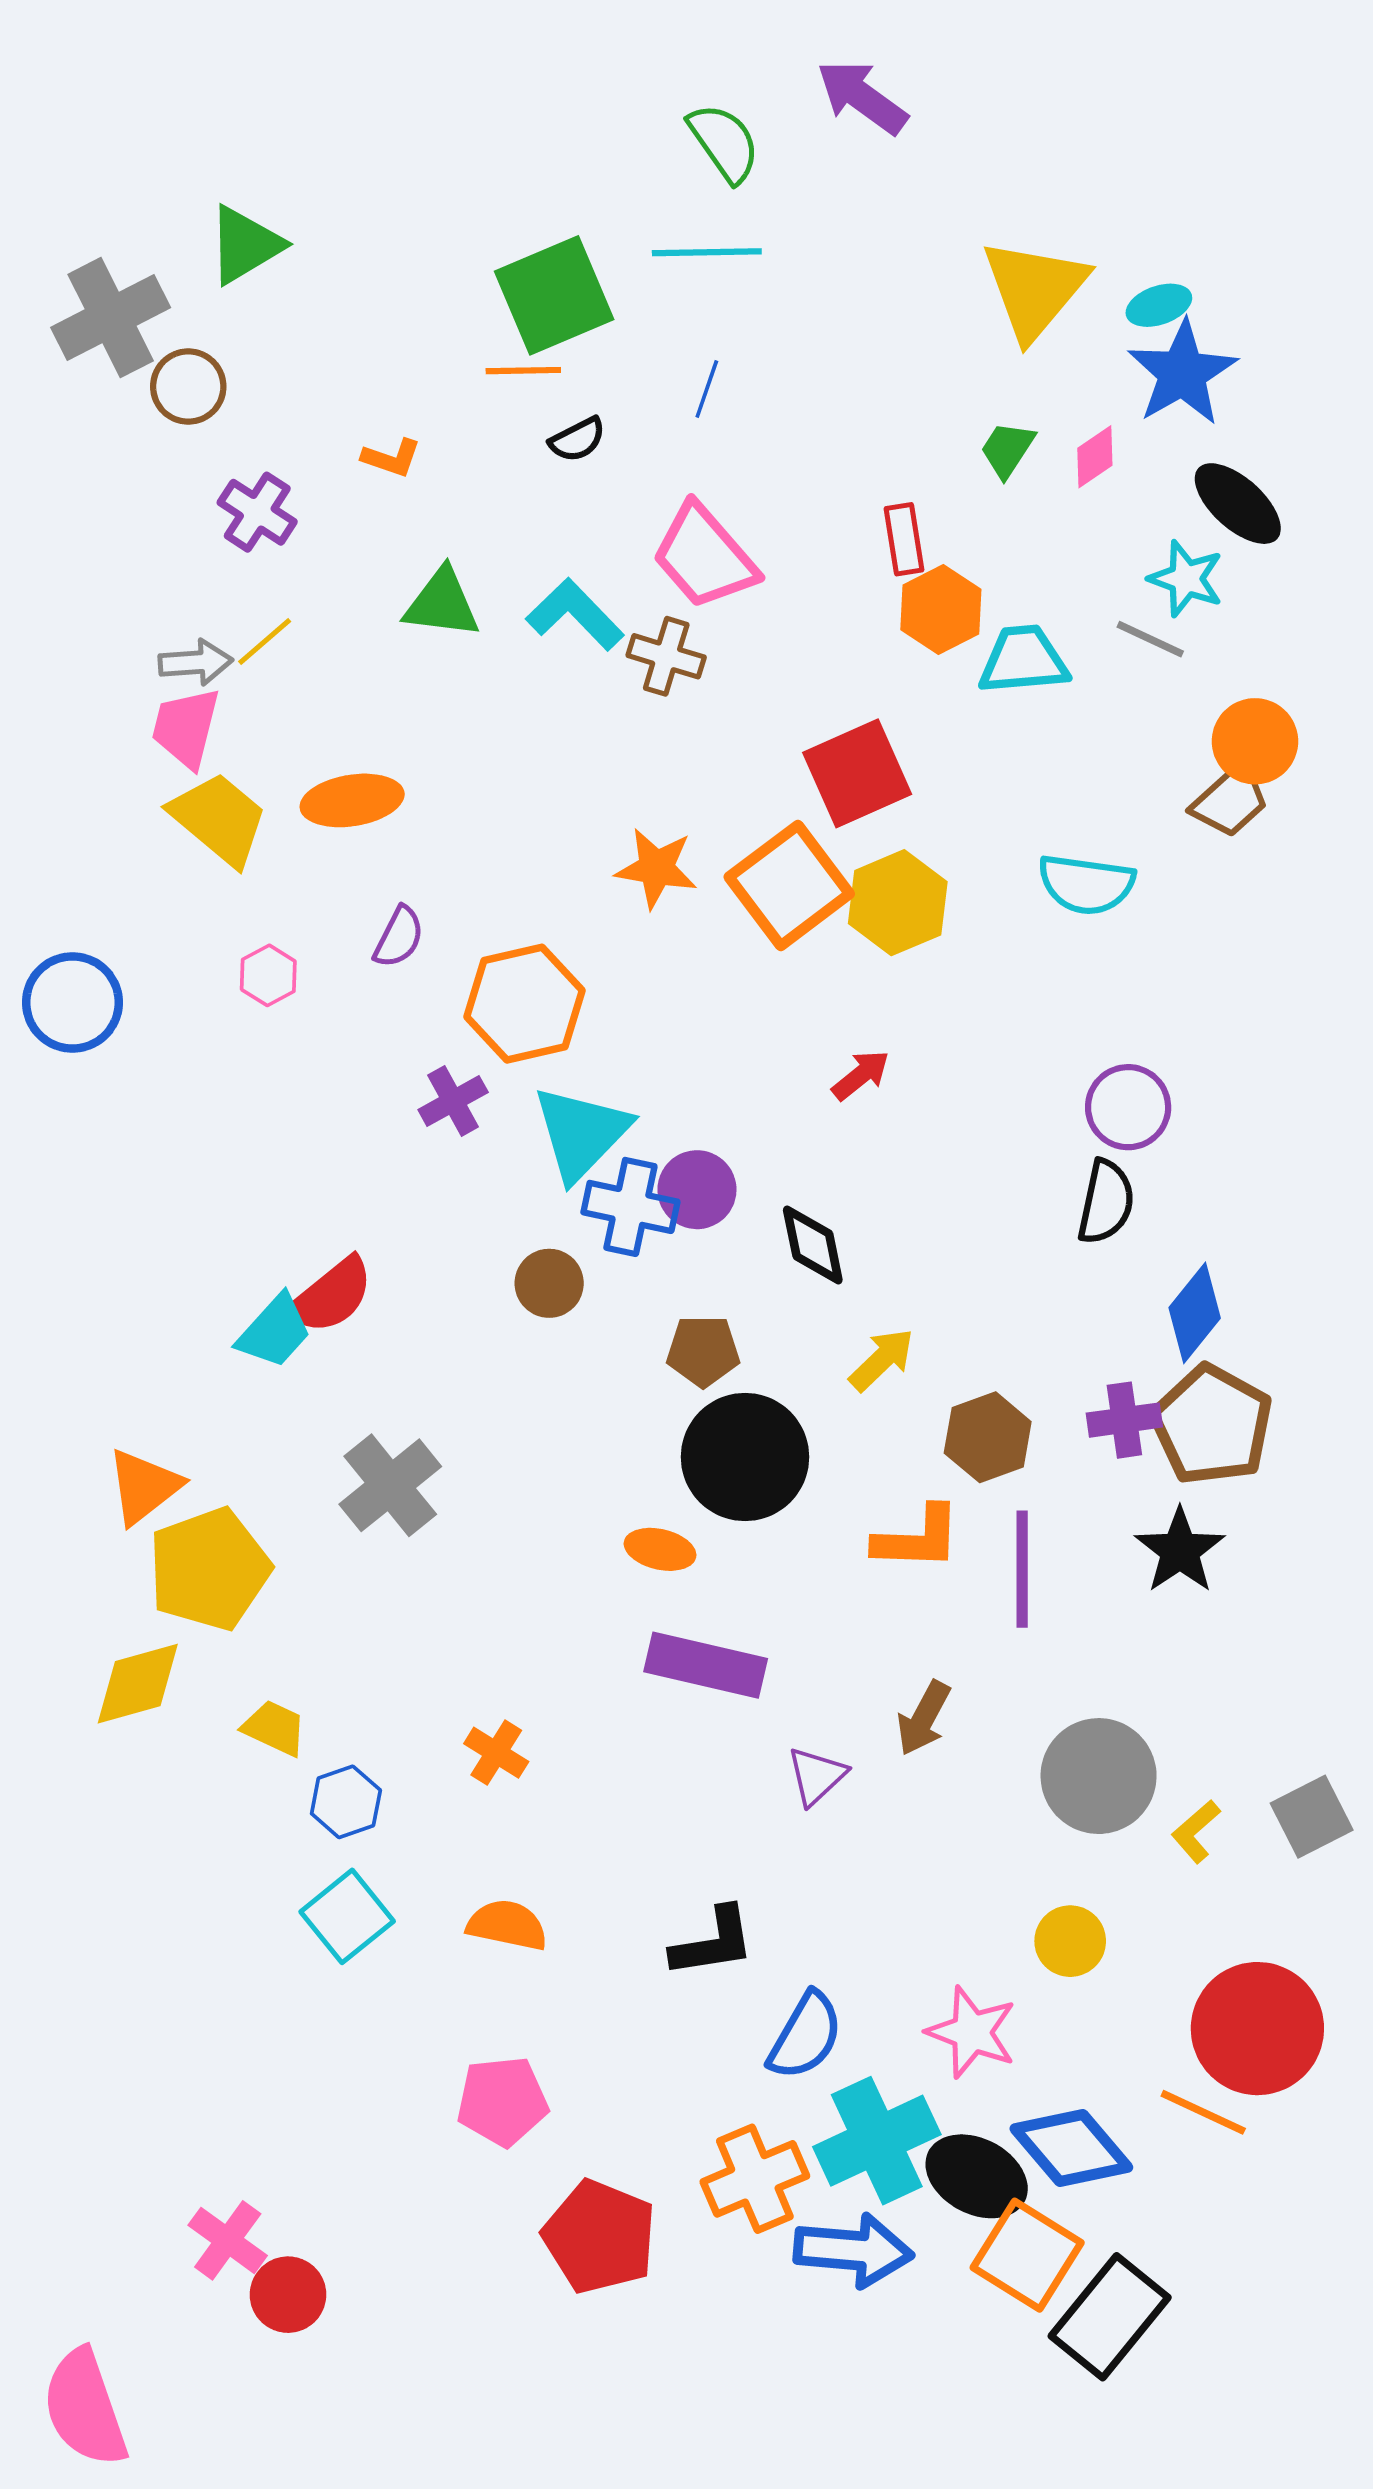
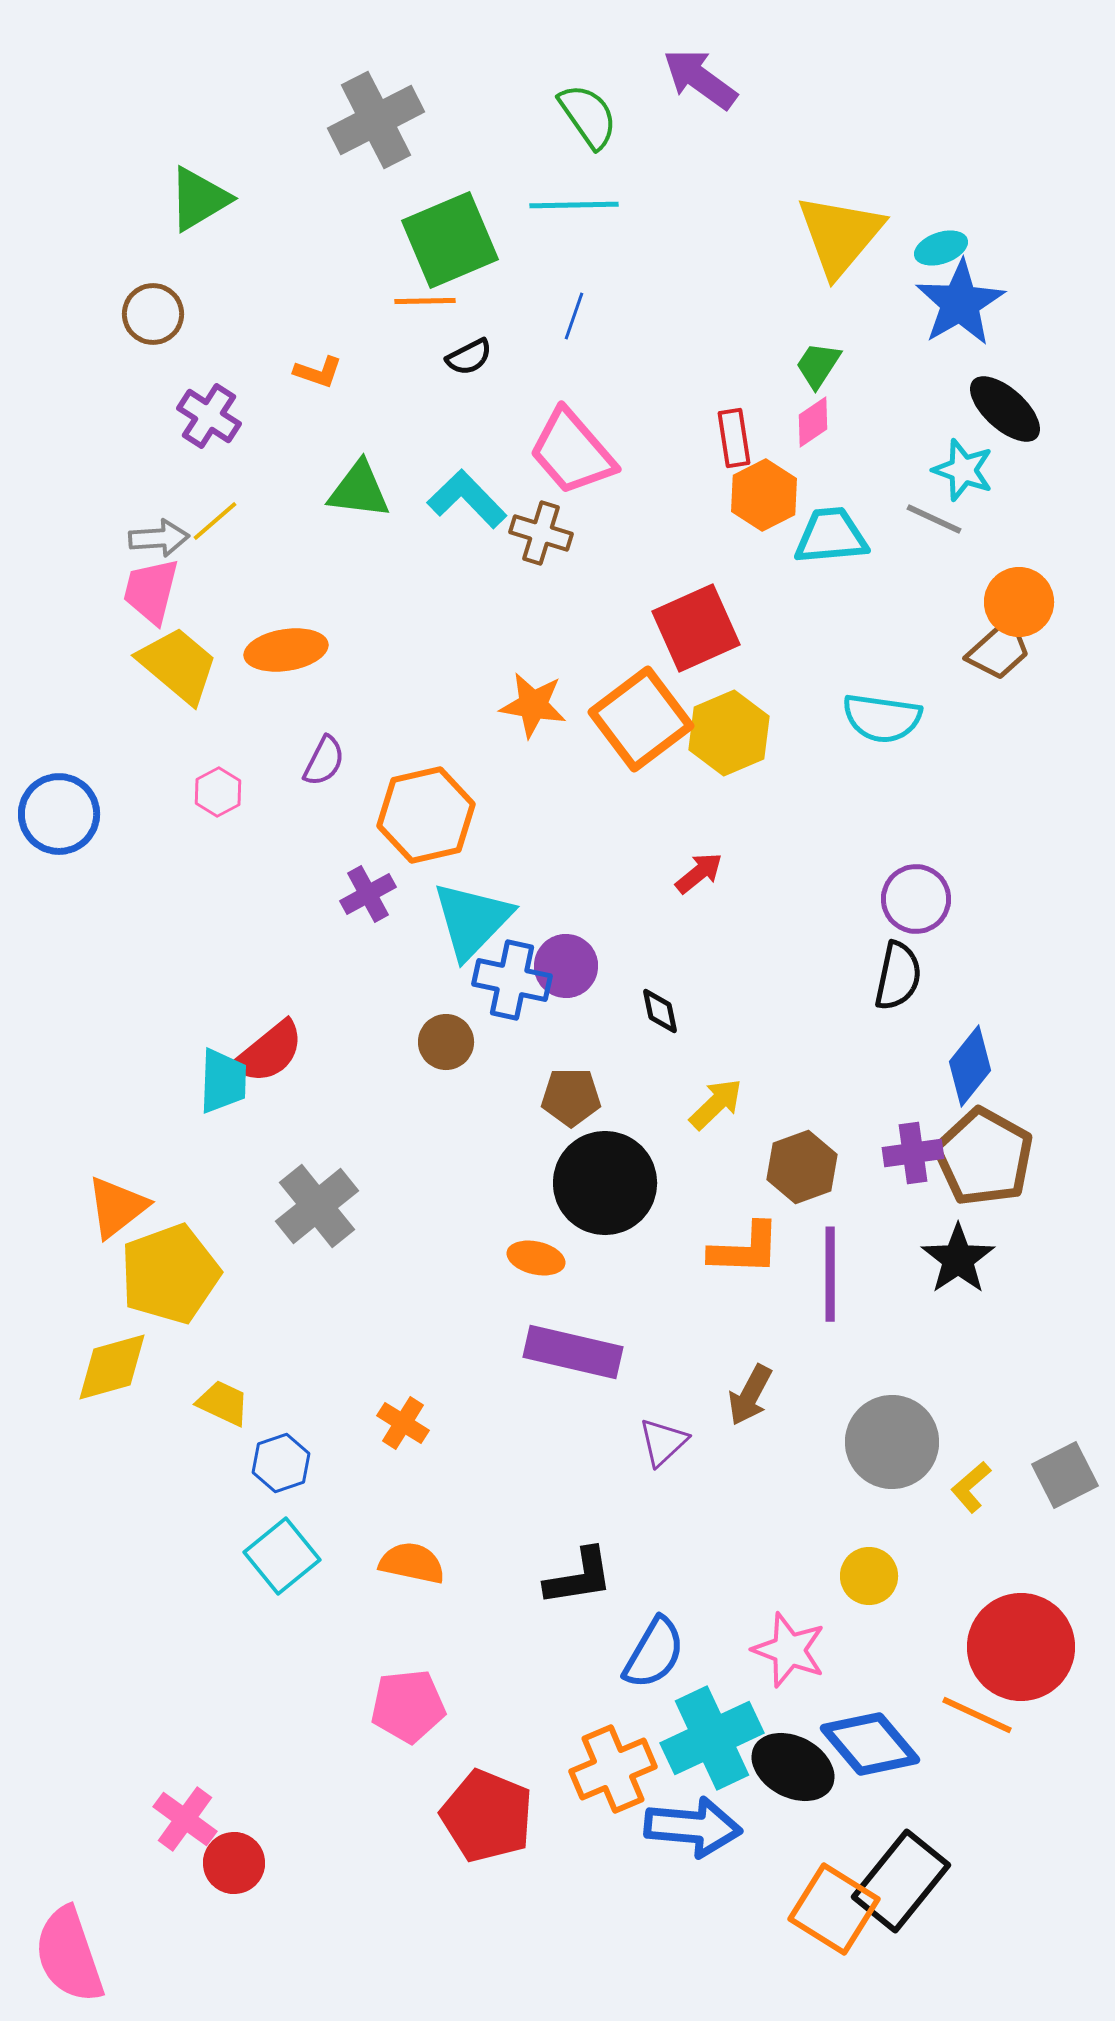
gray cross: (111, 318) -> (376, 120), moved
pink diamond: (1095, 457) -> (813, 422), moved
black diamond: (813, 1245) -> (660, 1011), size x0.7
cyan trapezoid: (274, 1331) -> (223, 1081), turned -40
orange square: (1027, 2255) -> (834, 1909), moved

